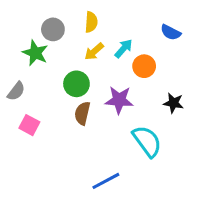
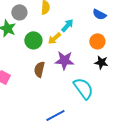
yellow arrow: (94, 51) -> (54, 38), moved
orange circle: (144, 66) -> (97, 41), moved
green circle: (76, 84) -> (33, 40), moved

